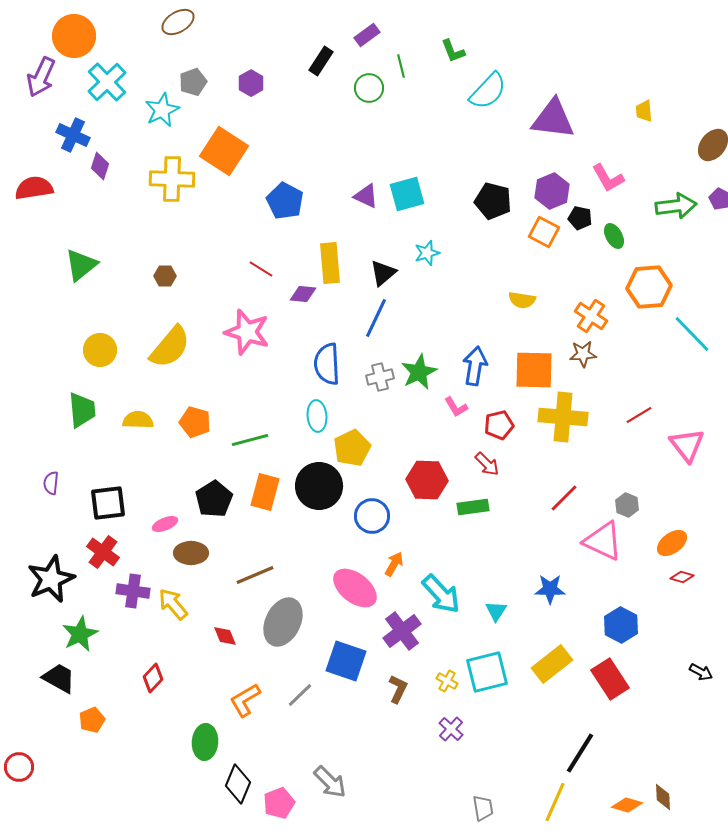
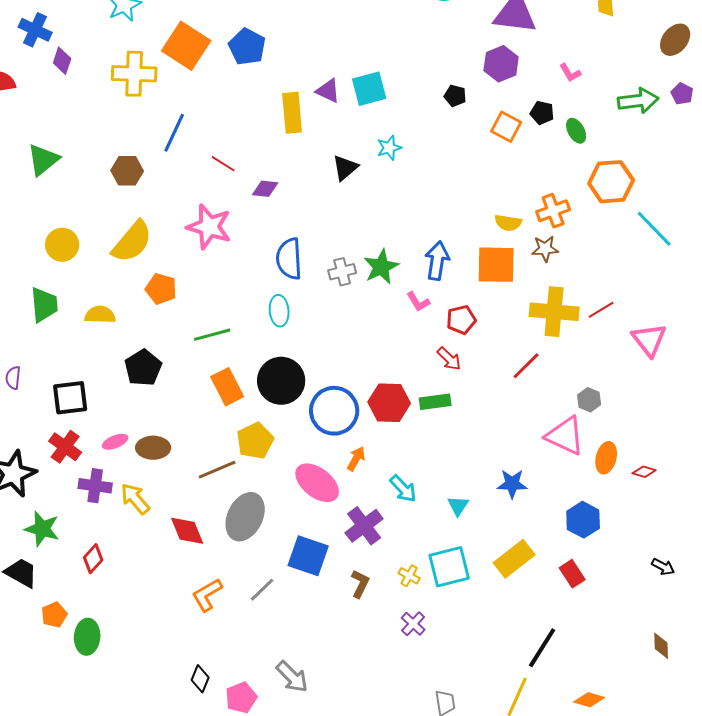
pink L-shape: (608, 178) -> (570, 73), size x0.7
purple hexagon: (552, 191) -> (501, 64), moved
blue pentagon: (285, 201) -> (247, 47), moved
black pentagon: (493, 201) -> (455, 96), size x0.6
yellow rectangle: (330, 263) -> (292, 113), moved
brown hexagon: (165, 276) -> (127, 171), size x1.4
yellow semicircle: (522, 300) -> (508, 223), moved
orange cross: (591, 316) -> (553, 211), turned 36
blue line: (376, 318) -> (174, 133), moved
yellow cross: (563, 417) -> (554, 312), moved
orange pentagon: (195, 422) -> (161, 289), moved
yellow pentagon: (352, 448) -> (255, 441), moved
red hexagon: (427, 480) -> (389, 403), moved
orange rectangle: (265, 492) -> (227, 387), turned -42
red line: (564, 498) -> (526, 366), moved
black pentagon: (214, 499) -> (143, 368), moved
blue circle: (372, 516) -> (334, 411), size x1.4
pink ellipse: (165, 524) -> (115, 442), moved
orange ellipse: (672, 543) -> (606, 458), moved, turned -40
cyan arrow: (441, 594) -> (403, 489), size x0.7
green star: (80, 634) -> (42, 529), turned -30
red diamond: (225, 636) -> (187, 531), size x1.5
red diamond: (153, 678) -> (93, 559), moved
red rectangle: (610, 679) -> (572, 574), size x0.7
green ellipse: (205, 742) -> (87, 637), moved
black diamond: (238, 784) -> (200, 679), size x0.7
brown diamond: (663, 797) -> (661, 646), moved

